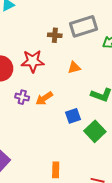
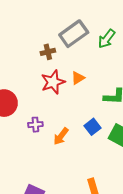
red star: (33, 61) -> (53, 82), moved
orange arrow: (44, 98) -> (61, 136), moved

